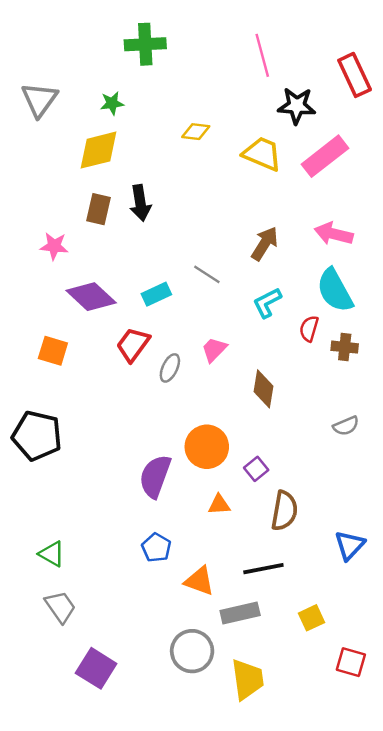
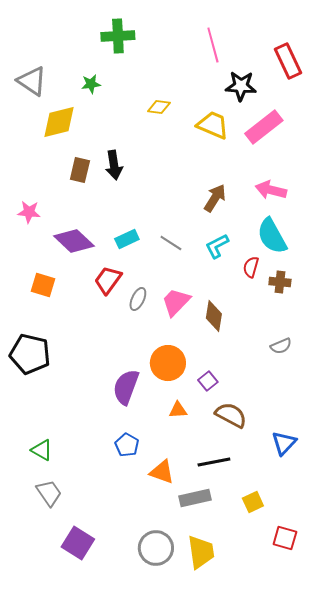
gray triangle: (39, 100) -> (32, 81), turned -32
yellow diamond: (98, 150) -> (59, 122), moved
pink star: (54, 246) -> (29, 212), moved
gray line: (207, 274) -> (171, 243), moved
pink trapezoid: (214, 349) -> (176, 302), moved, size x1.4
brown semicircle: (284, 511) -> (231, 415), turned -72
gray circle: (192, 651) -> (156, 548), moved

